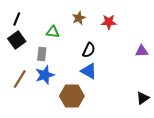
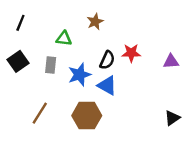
red star: (109, 22) -> (131, 53), moved
black square: (17, 40) -> (18, 61), moved
blue star: (45, 75) -> (79, 75), moved
brown line: (20, 79) -> (40, 113), moved

